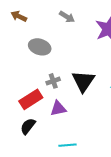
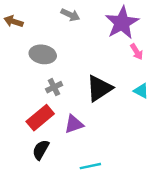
gray cross: (53, 81) -> (54, 87), moved
black triangle: (83, 81) -> (99, 88), turned 30

